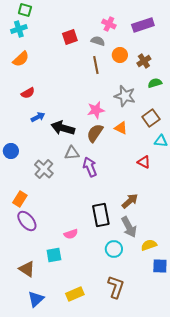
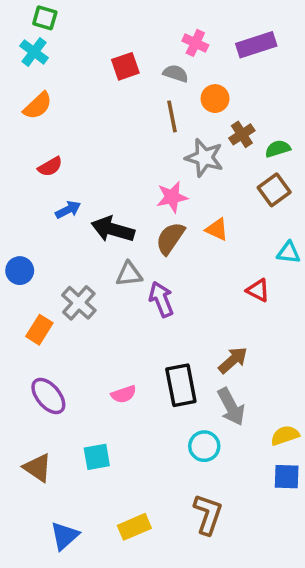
cyan cross: (19, 29) -> (34, 52), turned -35
brown cross: (144, 61) -> (242, 134), moved
gray star: (125, 96) -> (204, 158), moved
brown square: (151, 118) -> (274, 190), moved
orange rectangle: (20, 199) -> (39, 330), moved
pink semicircle: (71, 234) -> (124, 394), moved
yellow semicircle: (149, 245) -> (285, 435), moved
brown triangle: (27, 269) -> (38, 468), moved

